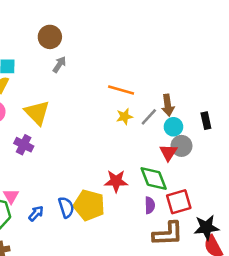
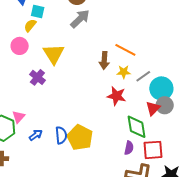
gray arrow: (59, 64) -> (80, 19), size x1.5
brown arrow: (168, 105) -> (104, 60), moved
cyan circle: (173, 127) -> (161, 88), size x1.5
red star: (116, 181) -> (116, 96), moved

